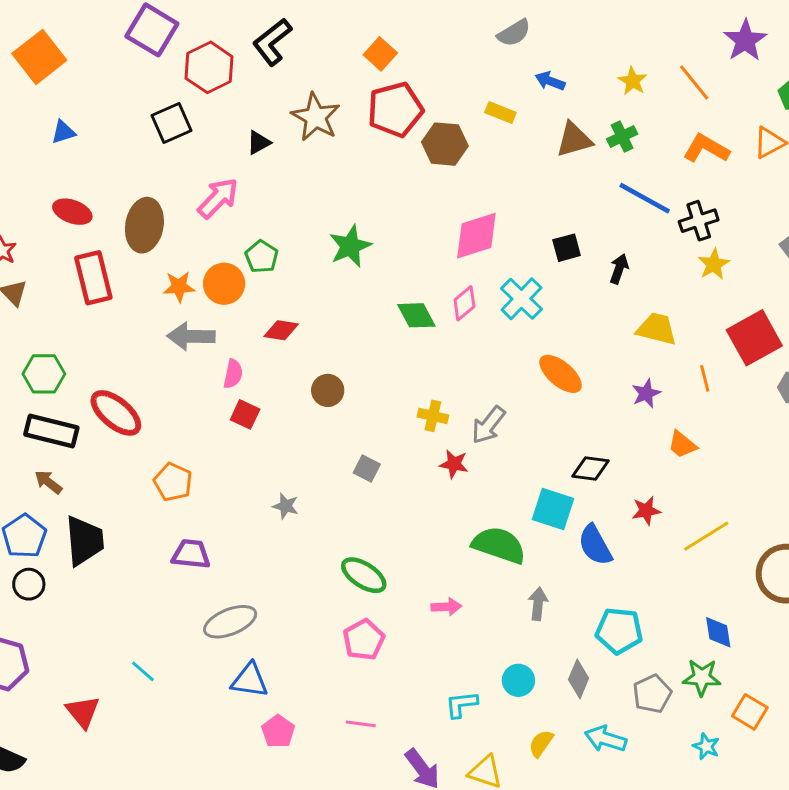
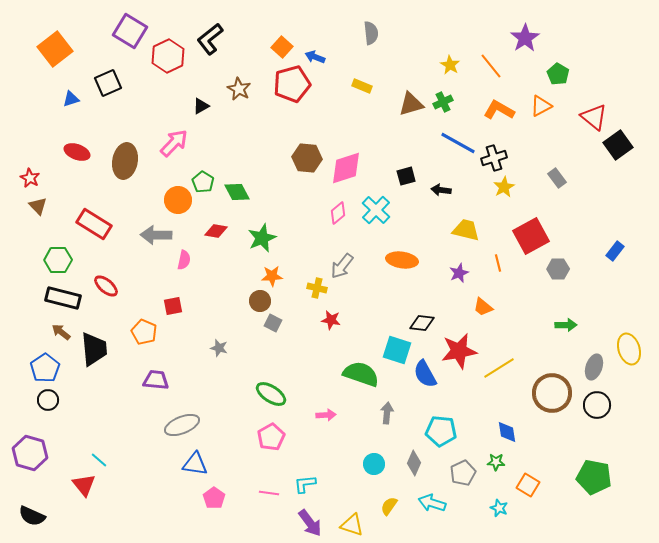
gray semicircle: (514, 33) -> (371, 33), turned -65
blue arrow: (550, 81) -> (315, 57), moved
brown star: (316, 117) -> (239, 89), size x0.7
black square: (171, 123) -> (108, 83), moved
brown hexagon: (445, 144) -> (307, 158), moved
green star: (350, 246) -> (262, 238), moved
black arrow: (619, 269) -> (441, 190), turned -102
red rectangle: (93, 278) -> (94, 224), moved, turned -44
orange star: (179, 287) -> (272, 276), moved
green diamond: (416, 315) -> (237, 192), moved
orange ellipse: (561, 374) -> (402, 260), turned -32
brown circle: (328, 390) -> (260, 301), moved
red ellipse: (116, 413) -> (106, 286), size x0.7
red square: (245, 414) -> (173, 306), moved, turned -36
gray arrow: (488, 425) -> (342, 266), moved
red star: (646, 511) -> (459, 351), size x1.8
black trapezoid: (84, 541) -> (94, 349), moved
cyan line: (143, 671) -> (99, 460), moved
green star: (702, 677) -> (496, 462), size x0.7
cyan L-shape: (461, 704) -> (305, 484), moved

